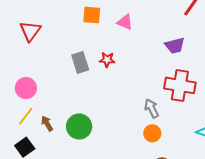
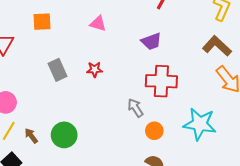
orange square: (92, 15) -> (42, 22), moved
red star: (107, 60) -> (95, 69), moved
orange circle: (152, 133) -> (154, 131), moved

